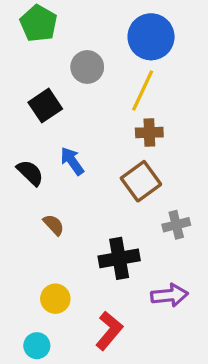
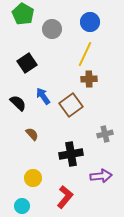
blue circle: (151, 37) -> (90, 22), size x0.7
gray circle: (87, 67) -> (52, 29), moved
brown square: (141, 181) -> (71, 105), moved

